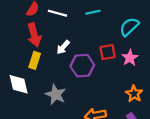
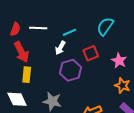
cyan line: (93, 12) -> (69, 32), moved
white arrow: (63, 47) -> (60, 48), moved
pink star: (130, 58) -> (119, 61), moved

